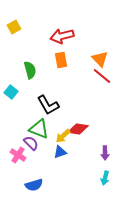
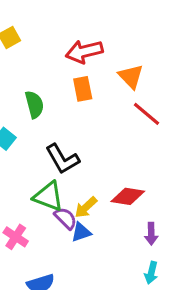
orange triangle: (100, 59) -> (131, 76), moved
red diamond: (78, 129) -> (128, 196), moved
purple semicircle: (31, 143) -> (66, 218), moved

